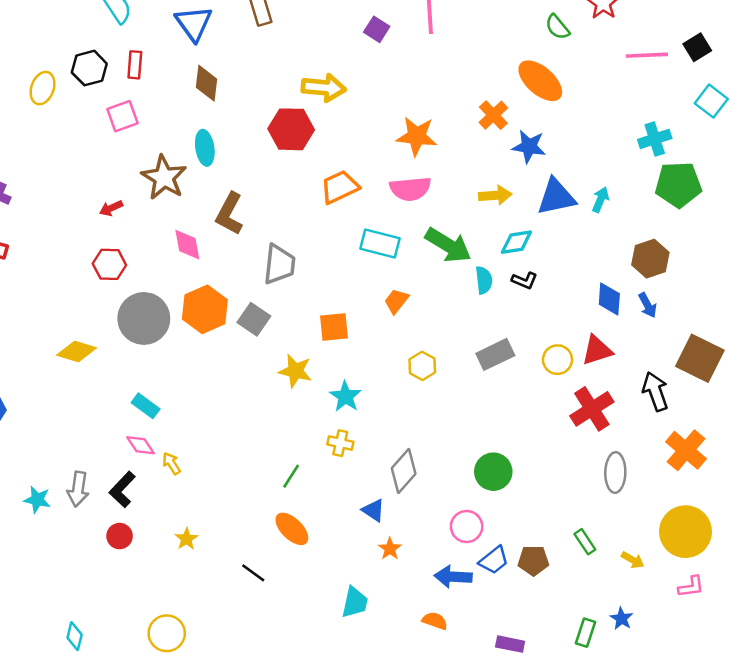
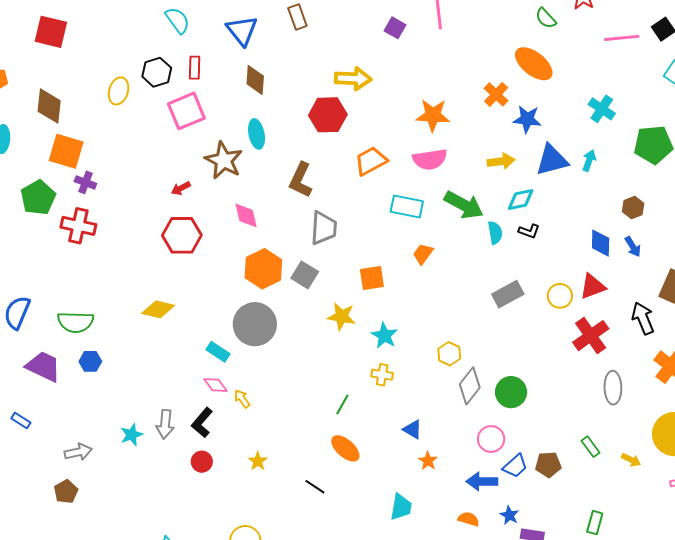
pink square: (122, 116) -> (186, 111), size x1.4
cyan cross: (655, 139) -> (602, 109), moved, turned -36
brown L-shape: (229, 214) -> (301, 180), moved
brown hexagon: (650, 259) -> (633, 208), size x0.7
red hexagon: (109, 264) -> (182, 235), size x1.4
gray circle: (144, 318) -> (255, 324), moved
yellow hexagon: (422, 366) -> (449, 354), moved
gray diamond: (404, 471) -> (470, 386), moved
cyan star: (37, 500) -> (132, 435), turned -30
blue star: (621, 619) -> (509, 515), moved

